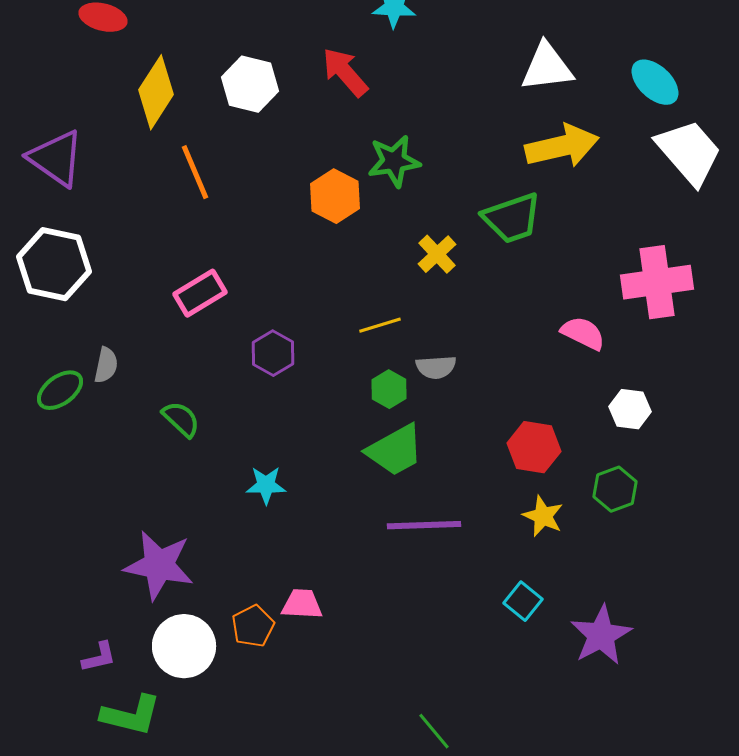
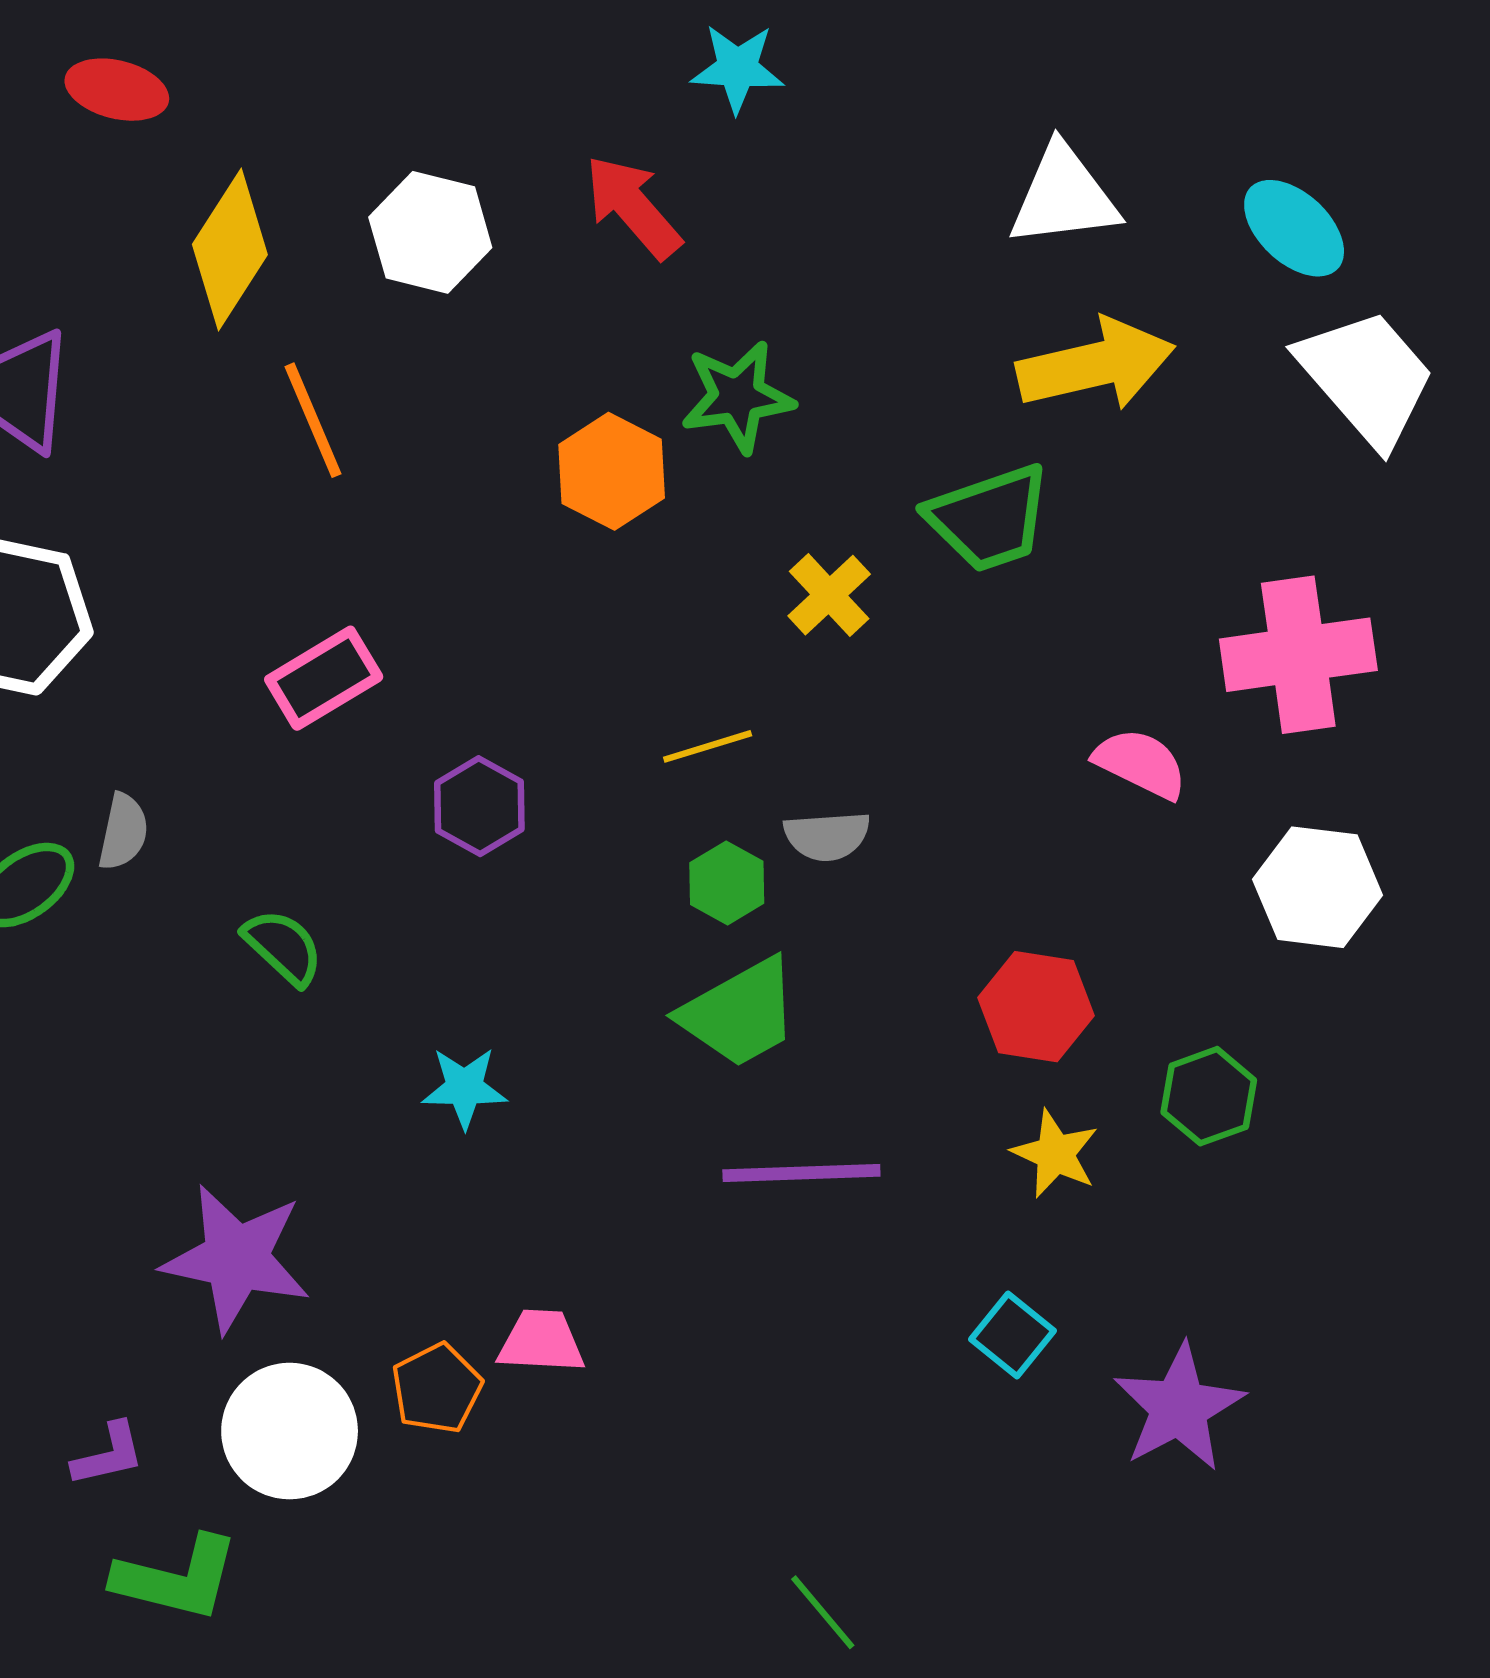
white hexagon: (630, 409) -> (1318, 887), moved, size x1.4

